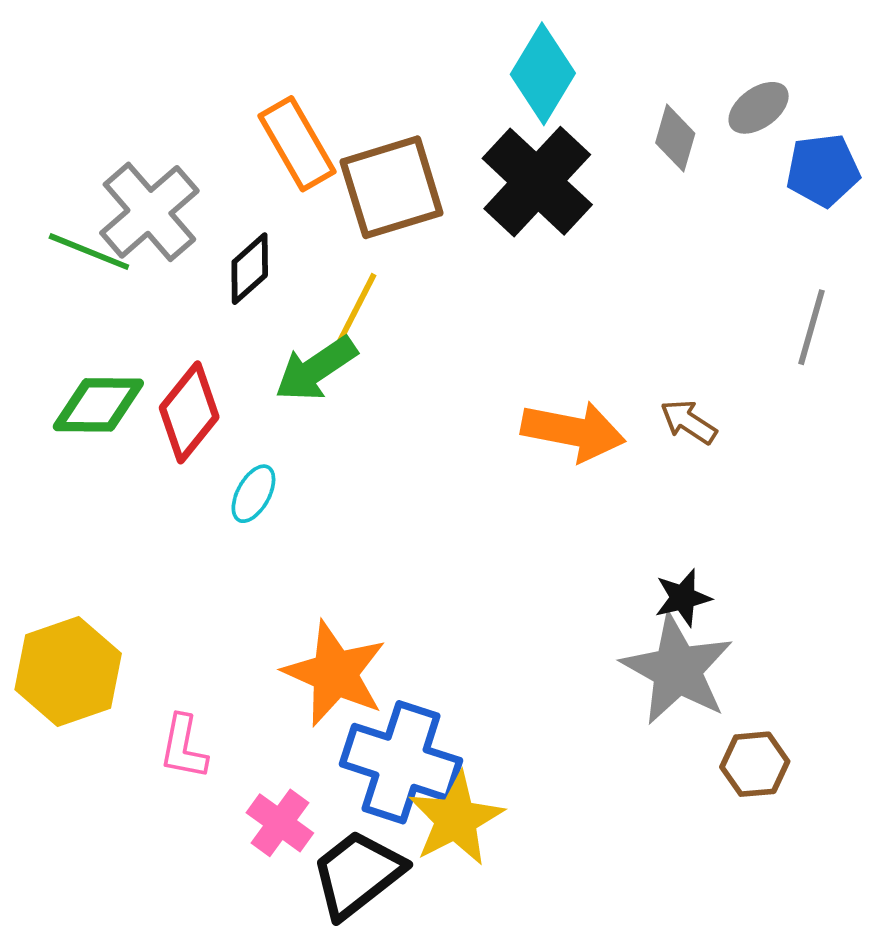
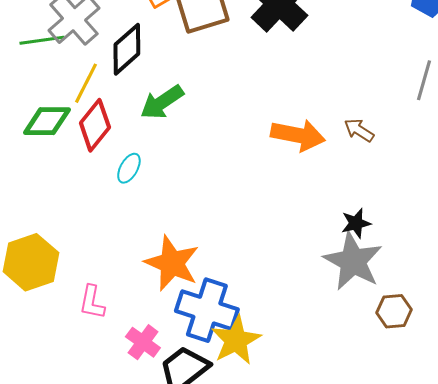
green line: (89, 252) -> (42, 40), turned -30
black diamond: (250, 269) -> (127, 49), size x1.4
yellow line: (356, 310) -> (86, 83), moved

